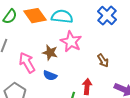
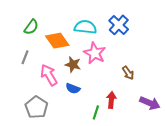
orange diamond: (35, 16) -> (57, 41), moved
blue cross: (107, 16) -> (119, 25), moved

